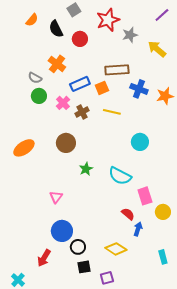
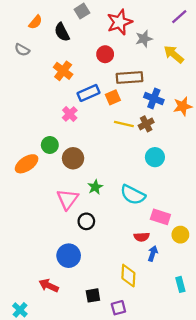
red circle: (80, 39) -> (105, 54), moved
gray semicircle: (35, 78) -> (22, 50), moved
green circle: (39, 96) -> (50, 145), moved
brown cross: (82, 112) -> (146, 124), moved
pink rectangle: (145, 196) -> (160, 217), turned -54
pink triangle: (56, 197) -> (68, 199), moved, size x1.5
red semicircle: (128, 214) -> (142, 237), turned 136
black circle: (78, 247) -> (86, 221), moved
yellow diamond: (116, 249) -> (128, 276), turned 60
red arrow: (44, 258) -> (49, 286), turned 84

